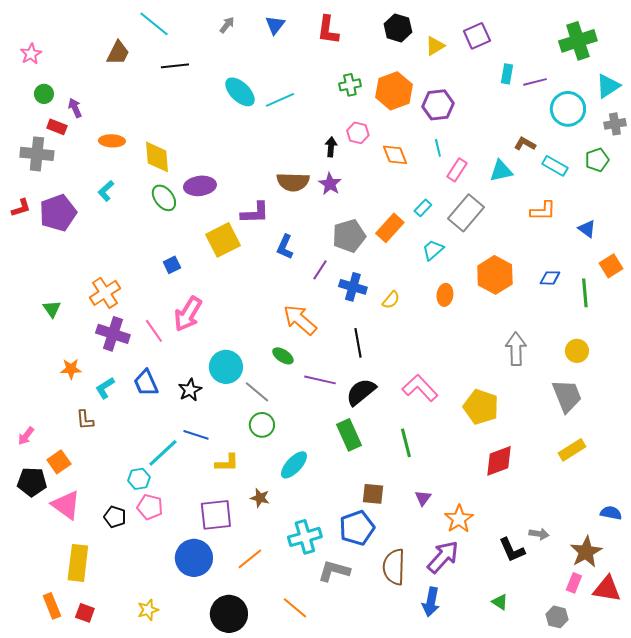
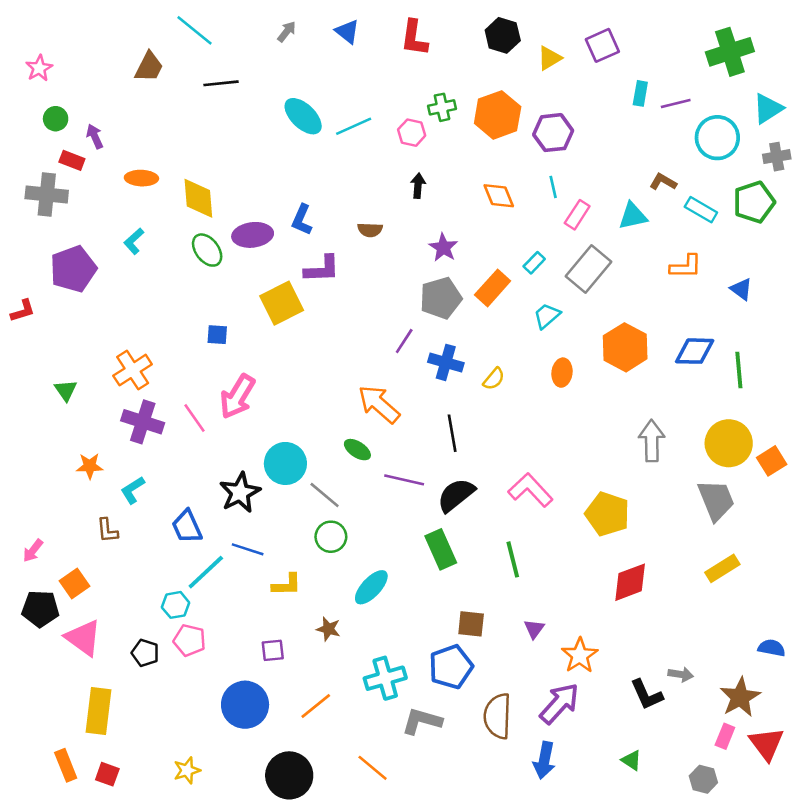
blue triangle: (275, 25) -> (347, 32), turned -30
pink hexagon: (358, 133) -> (412, 133), moved
green pentagon: (597, 160) -> (754, 202), size x1.4
brown semicircle: (293, 182) -> (370, 230), size x0.6
purple star: (330, 184) -> (443, 248), moved
red L-shape: (21, 208) -> (23, 311), moved
blue L-shape: (285, 247) -> (302, 220), moved
blue square: (172, 265) -> (217, 335), turned 30
orange square: (611, 266) -> (772, 461), moved
blue diamond: (550, 278) -> (695, 351), size x1.5
yellow circle: (577, 351) -> (729, 443), size x1.6
blue trapezoid: (146, 383) -> (187, 527), moved
black star: (190, 390) -> (240, 493), size x1.4
purple square: (216, 515) -> (273, 650), size x0.6
red triangle: (607, 589) -> (767, 744), turned 44

